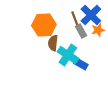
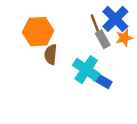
orange hexagon: (44, 25) -> (38, 32), moved
brown semicircle: (53, 43) -> (51, 54), moved

